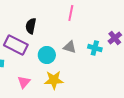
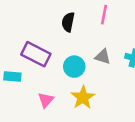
black semicircle: (31, 26) -> (68, 22), moved
yellow star: (54, 80) -> (83, 98), turned -30

